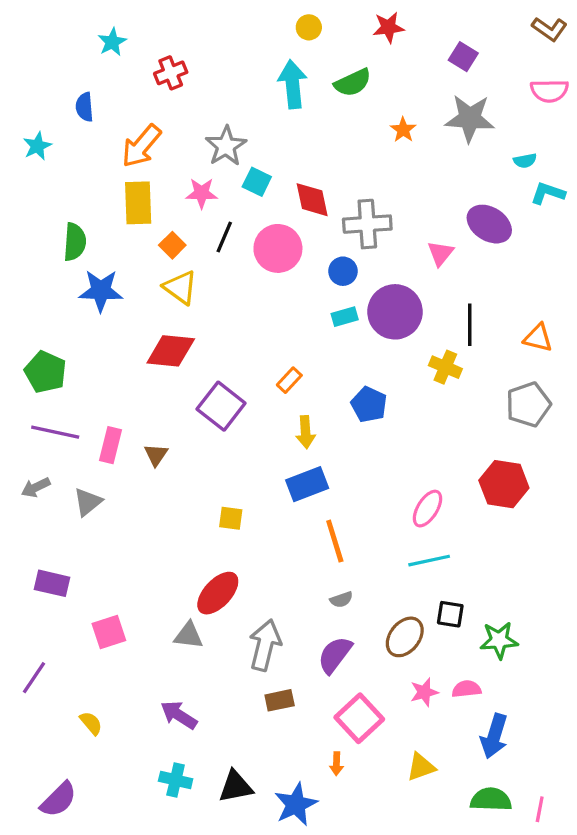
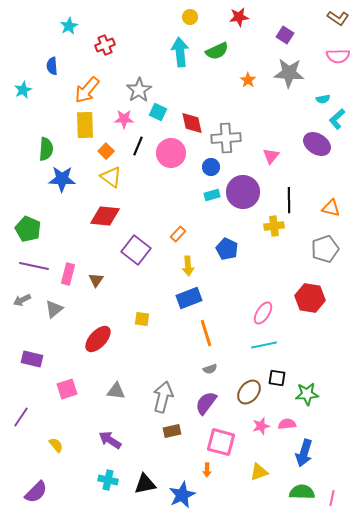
cyan L-shape: (548, 193) -> (337, 119), turned -60
purple ellipse: (489, 224) -> (317, 144), moved
yellow cross: (445, 367) -> (274, 226), turned -30
red ellipse: (218, 593) -> (98, 339), moved
pink square: (359, 718) -> (221, 442), turned -32

